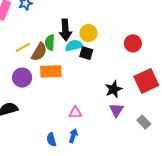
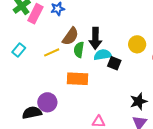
yellow circle: (88, 33) -> (137, 44), moved
brown semicircle: (39, 52) -> (70, 36), moved
purple circle: (22, 78) -> (47, 102), moved

